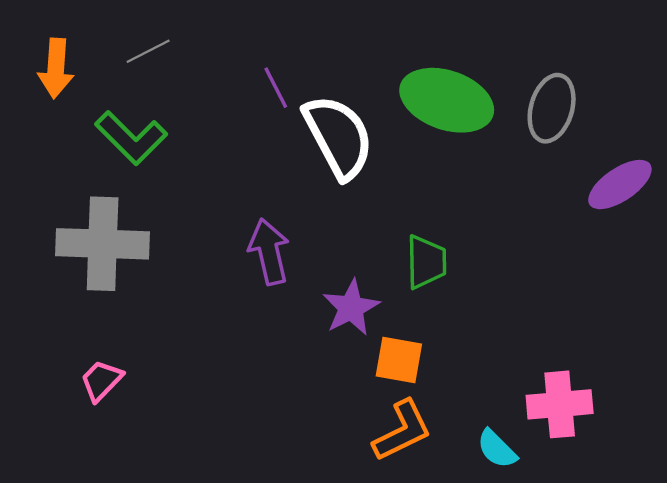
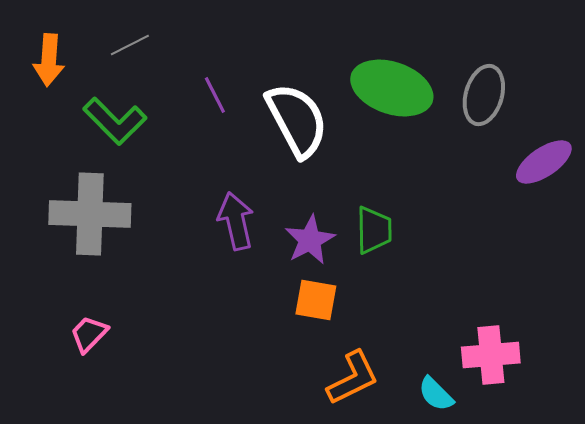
purple line: (276, 88) -> (215, 95), moved
purple star: (351, 308) -> (310, 240), moved
orange square: (399, 360) -> (316, 300), moved

